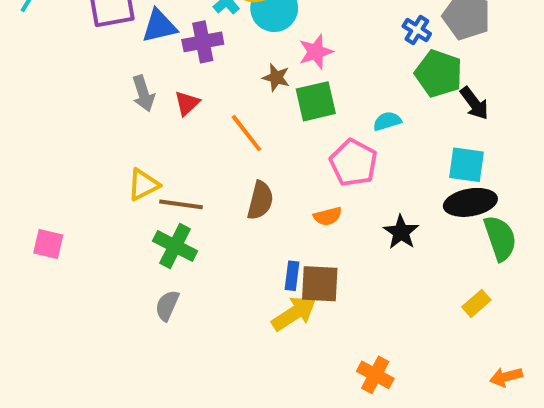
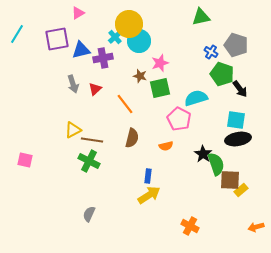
cyan semicircle: (387, 121) -> (196, 98), size x1.6
green semicircle: (500, 238) -> (216, 164), moved
brown square: (320, 284) -> (230, 180), moved
gray semicircle: (167, 305) -> (89, 214), moved

